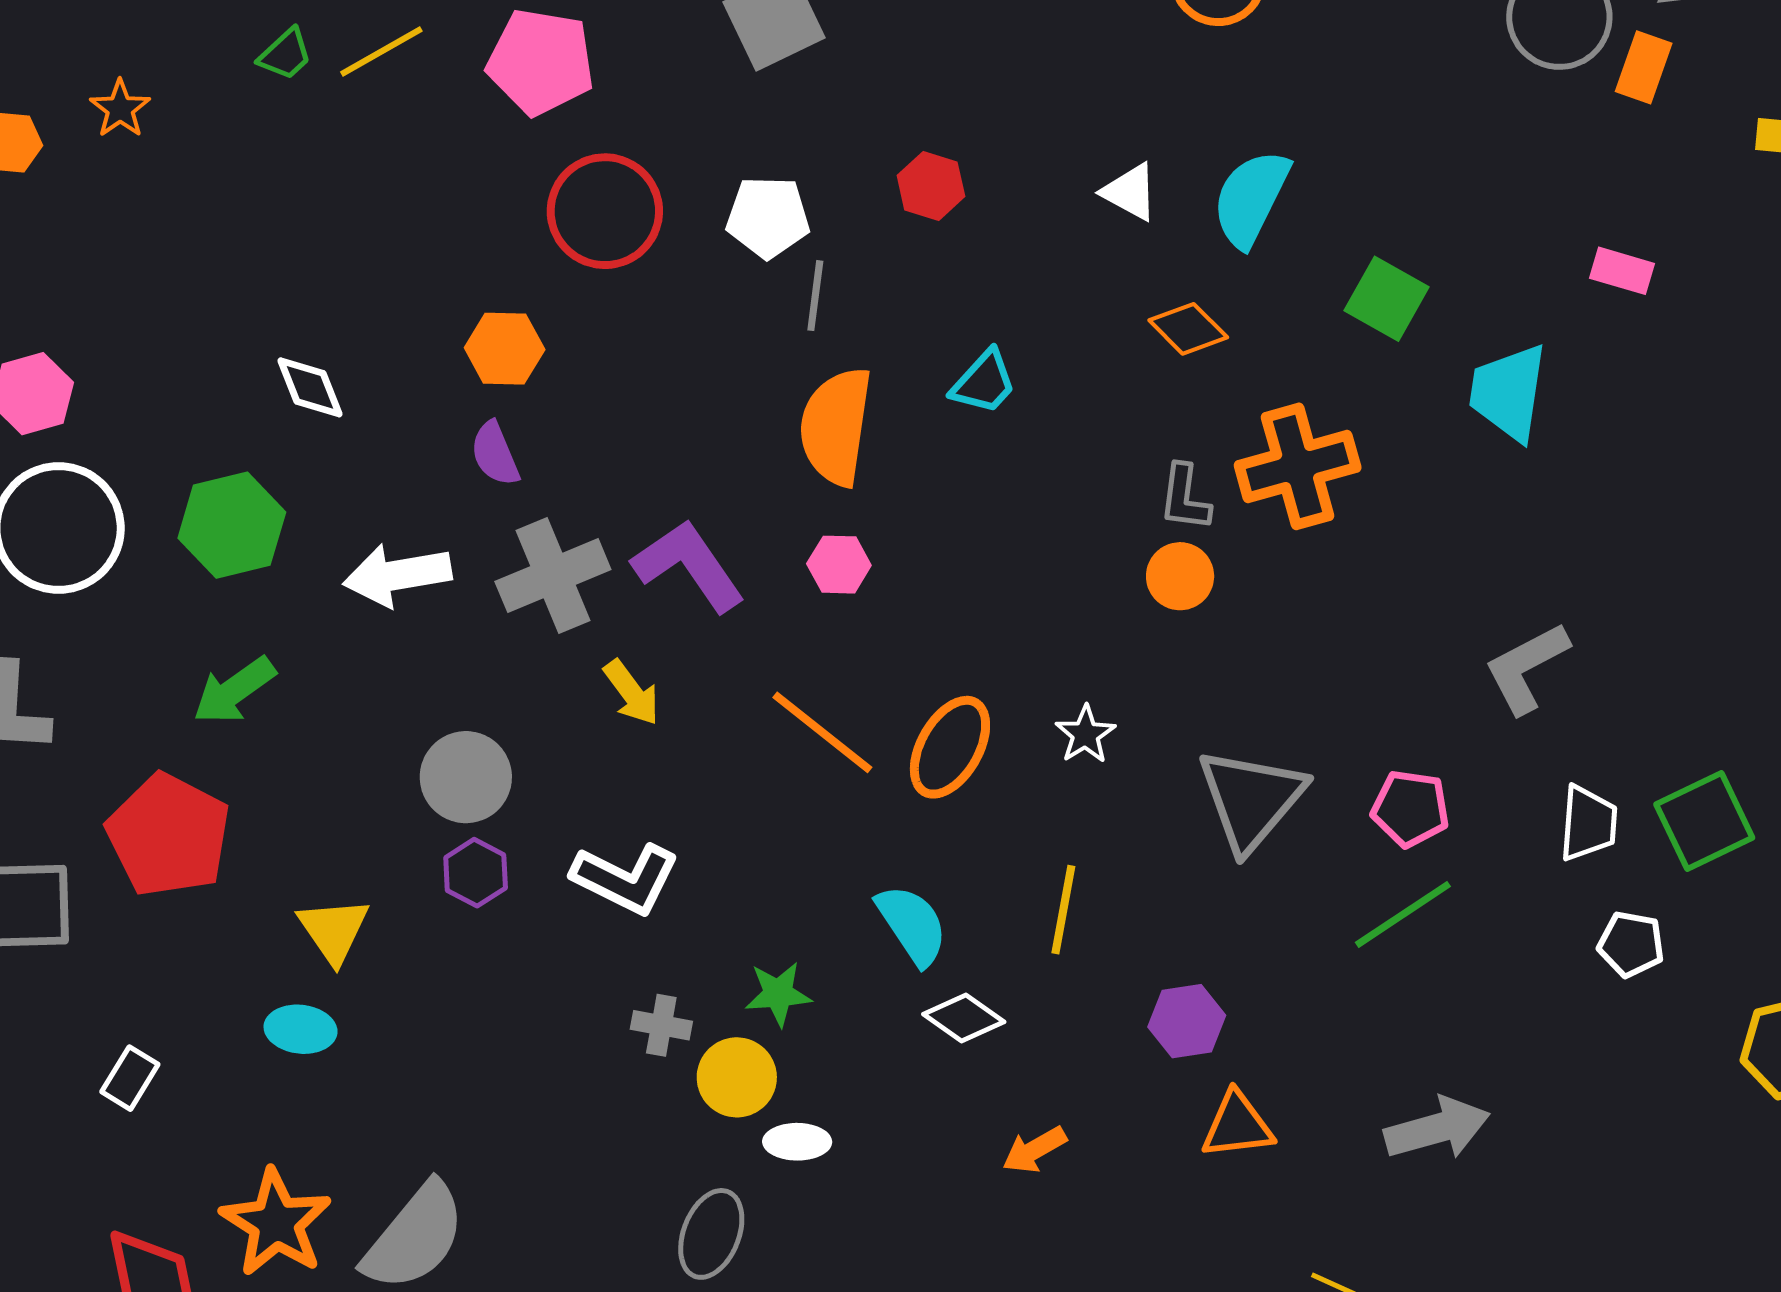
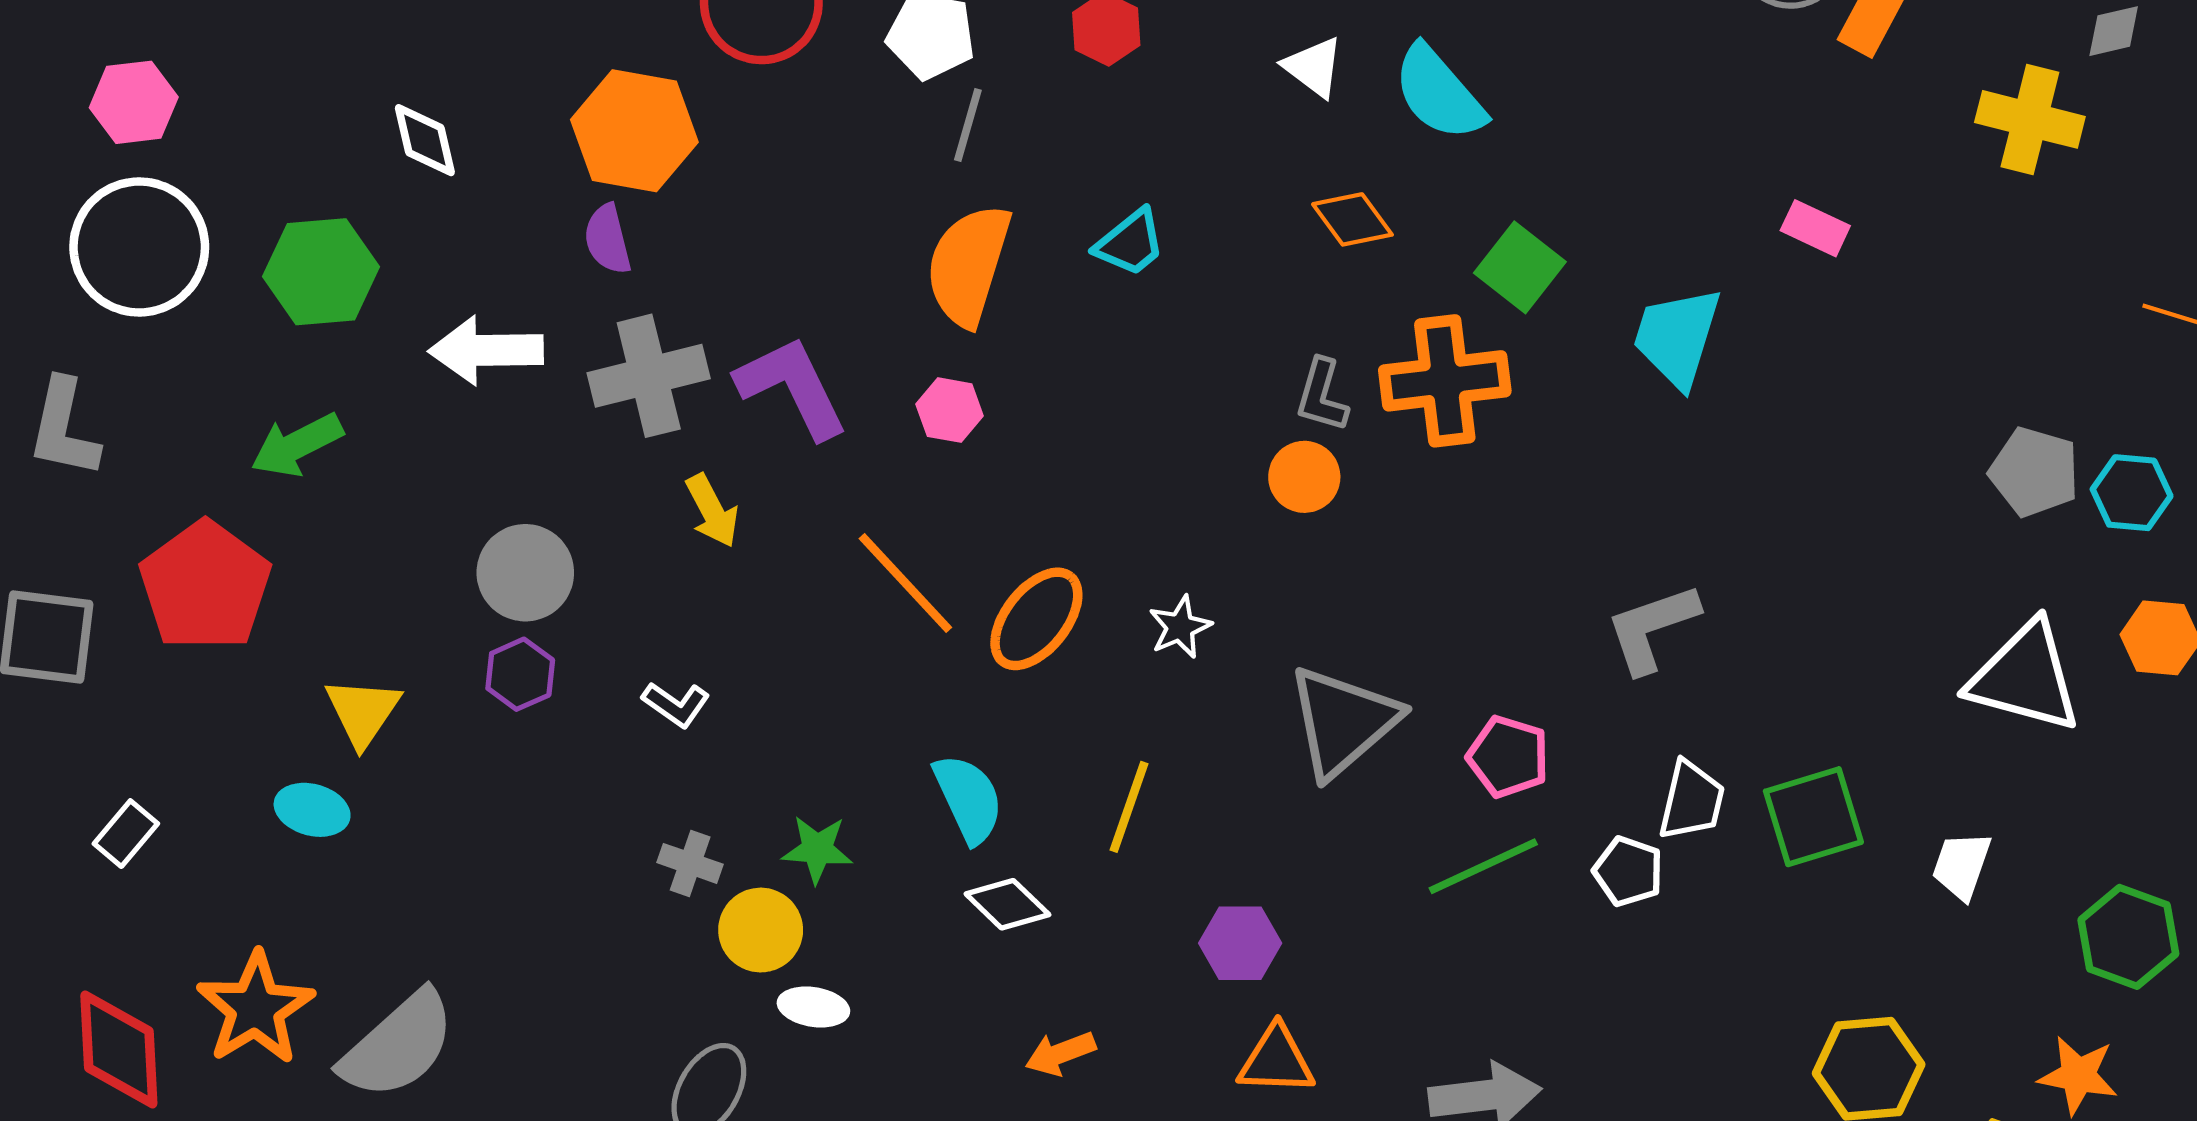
cyan semicircle: (1251, 198) -> (1439, 93), turned -76
green square: (1386, 299) -> (1520, 267), moved
orange hexagon: (505, 349) -> (634, 131), size x1.5
white L-shape: (625, 879) -> (676, 704), size x0.6
white pentagon: (1631, 944) -> (1628, 871), moved

